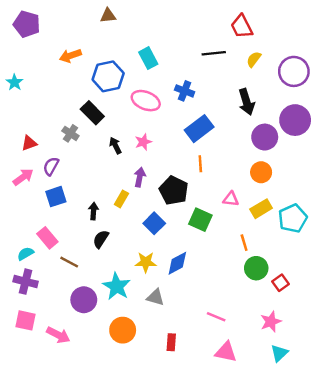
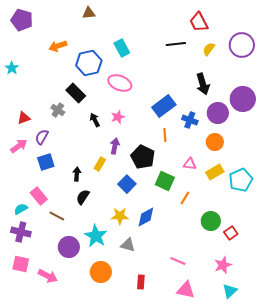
purple circle: (294, 71) -> (242, 45), moved
blue cross: (185, 91) -> (190, 120), moved
orange line: (244, 243) -> (185, 198), moved, turned 48

